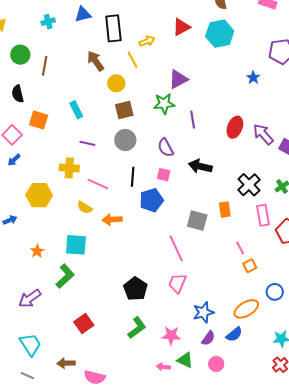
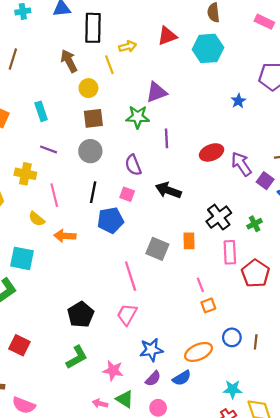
red ellipse: (235, 127) -> (212, 152), turned 40
pink line: (98, 184) -> (54, 195), turned 45
red square: (84, 324) -> (19, 345), turned -36

